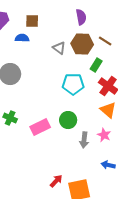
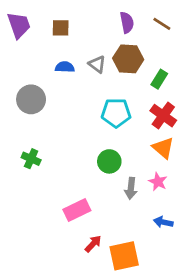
blue semicircle: (22, 38) -> (65, 67), moved
brown line: (105, 41) -> (162, 24), moved
green rectangle: (96, 65) -> (159, 79), moved
pink rectangle: (40, 127) -> (77, 210), moved

